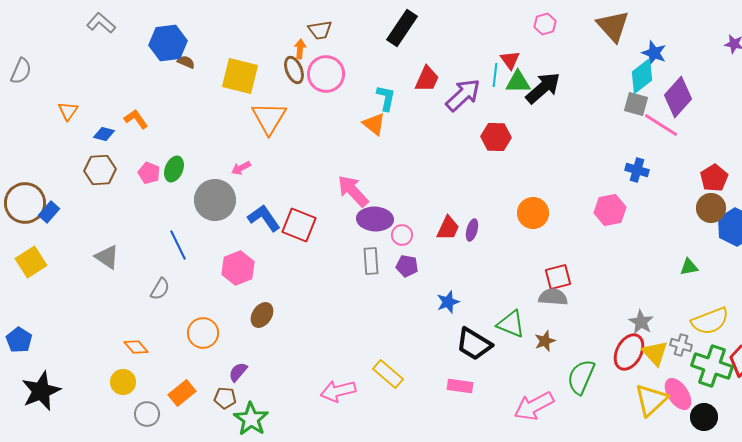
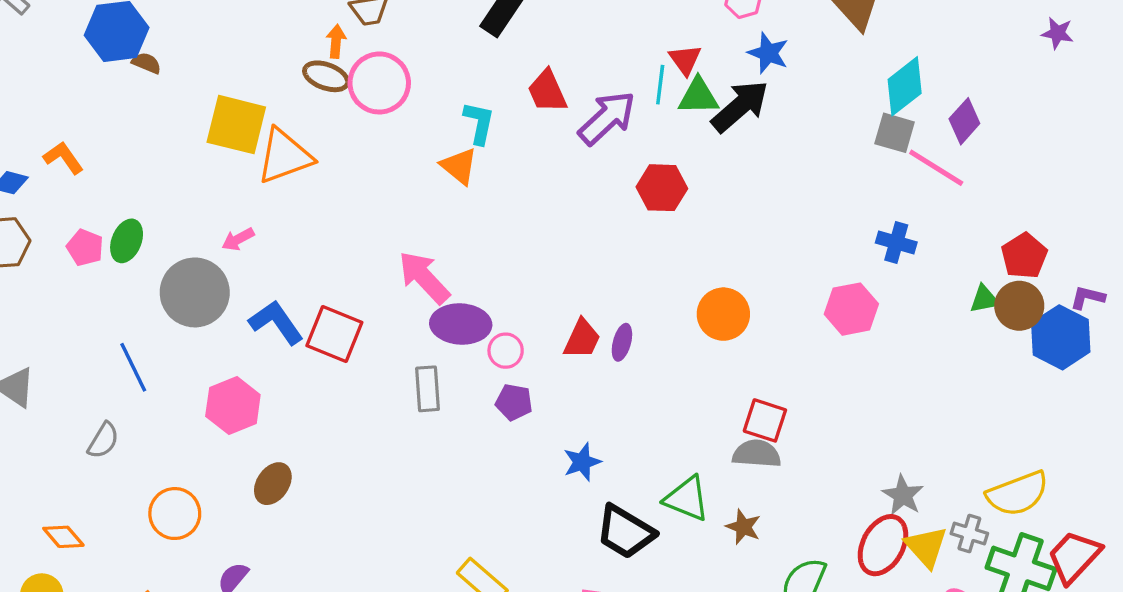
blue star: (654, 53) -> (768, 53), moved
brown ellipse: (294, 70) -> (326, 76), turned -48
yellow square: (240, 76) -> (236, 125), moved
red trapezoid: (427, 79) -> (547, 91), turned 132
purple diamond: (678, 97) -> (964, 121), size x0.7
orange triangle: (269, 118) -> (284, 156), turned 39
gray rectangle: (371, 261) -> (427, 389), moved
green triangle: (689, 267) -> (984, 299), moved
red square: (558, 277) -> (765, 420), turned 32
brown star: (545, 341) -> (743, 527), turned -30

